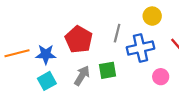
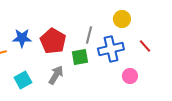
blue star: (46, 54) -> (22, 38), moved
green square: (107, 70) -> (80, 57), moved

